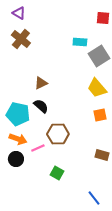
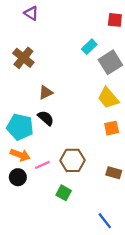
purple triangle: (19, 13) -> (31, 13), moved
brown cross: (21, 39) -> (23, 58), moved
cyan rectangle: (80, 42) -> (89, 47), turned -48
brown hexagon: (58, 134) -> (73, 160), moved

